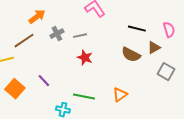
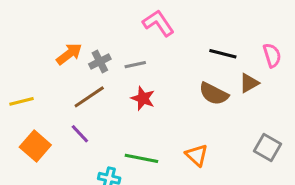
orange arrow: (37, 17) -> (69, 54), moved
brown line: (24, 41) -> (89, 97), moved
gray square: (166, 72) -> (267, 148), moved
orange triangle: (120, 95) -> (197, 155), turned -42

